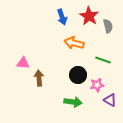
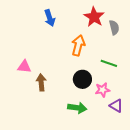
blue arrow: (62, 17) -> (50, 18), moved
orange arrow: (74, 43) -> (78, 45), turned 90

